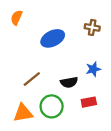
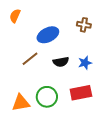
brown line: (32, 79) -> (30, 59), moved
black semicircle: (69, 82) -> (61, 62), moved
red rectangle: (89, 102) -> (81, 93), size x1.5

